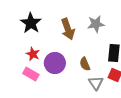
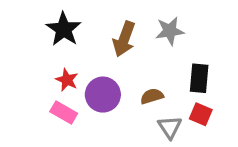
brown arrow: (68, 29) -> (124, 39), turned 40
brown semicircle: (85, 64) -> (152, 96), turned 96

